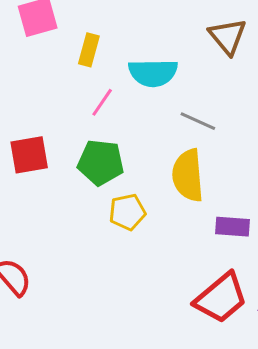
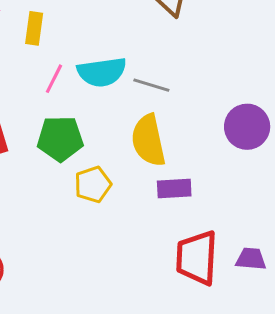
cyan semicircle: (153, 73) -> (102, 72), moved
purple rectangle: (232, 227) -> (174, 189), moved
red trapezoid: (221, 298) -> (197, 258), turned 140

